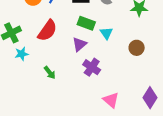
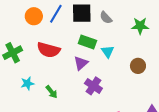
red semicircle: (47, 31) -> (49, 50), turned 70
cyan star: (22, 54) -> (27, 83), moved

